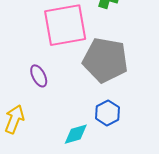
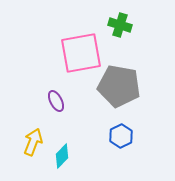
cyan diamond: (76, 134) -> (62, 156), moved, turned -30

